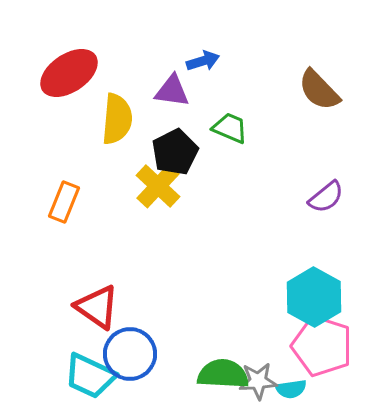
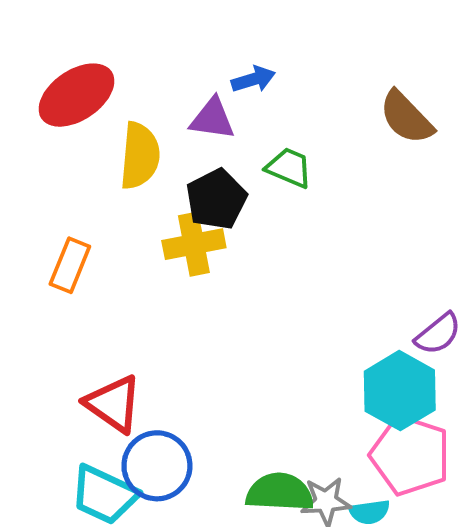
yellow cross: (158, 186) -> (194, 244), turned 36
purple semicircle: (326, 197) -> (438, 334), moved

